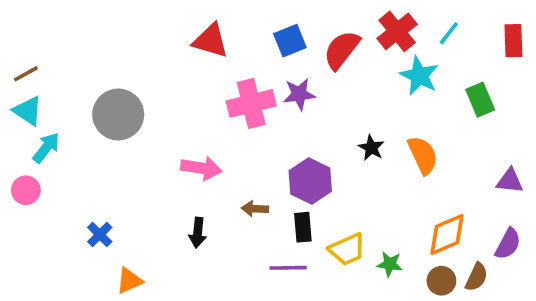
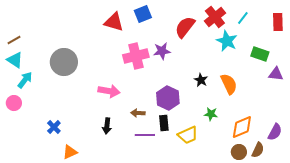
blue square: (290, 41) -> (143, 14), moved
green rectangle: (480, 100) -> (260, 54), turned -48
purple triangle: (510, 181) -> (276, 74), moved
green star: (390, 264) -> (211, 114), moved
purple line: (288, 268) -> (145, 135), moved

